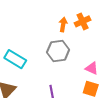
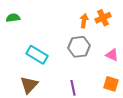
pink triangle: (92, 68) -> (112, 55), moved

